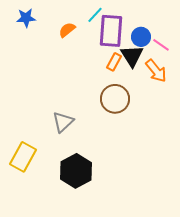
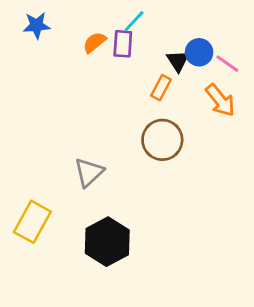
purple rectangle: (111, 31) -> (123, 44), moved, size x0.6
black triangle: (132, 56) -> (178, 61), moved, size x0.7

